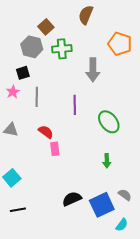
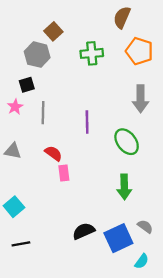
brown semicircle: (86, 15) -> (122, 17), moved
green cross: (62, 49) -> (92, 53), moved
gray arrow: (93, 70) -> (141, 99), moved
green arrow: (107, 161) -> (124, 187), size x1.5

